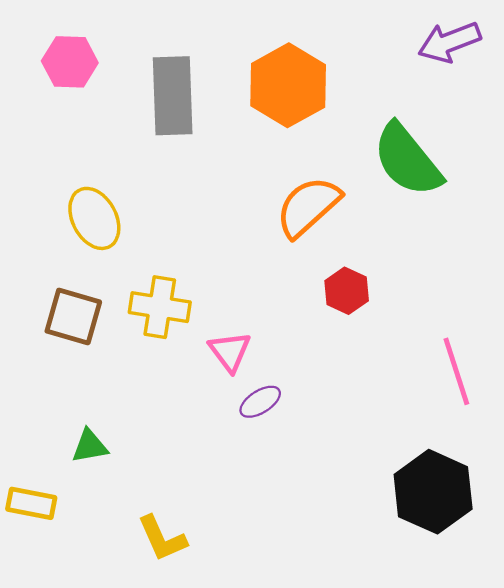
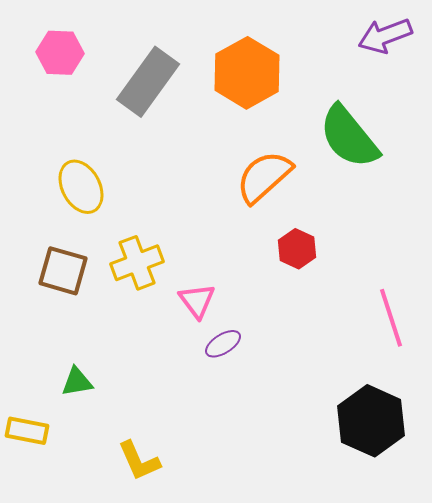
gray rectangle: (173, 96) -> (148, 82), turned 38
yellow cross: (160, 307) -> (137, 263), turned -30

